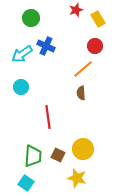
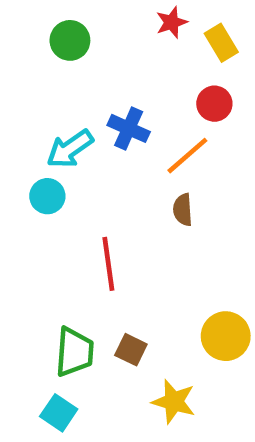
blue cross: (46, 46) -> (129, 128), moved
cyan arrow: (22, 54) -> (70, 149), moved
yellow circle: (83, 149) -> (226, 336), moved

